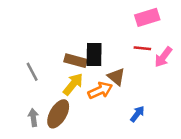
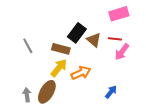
black rectangle: (94, 54) -> (77, 33), moved, turned 36
pink arrow: (163, 57) -> (122, 52), moved
gray line: (32, 72) -> (28, 46), moved
brown triangle: (116, 77) -> (94, 40), moved

